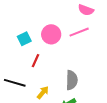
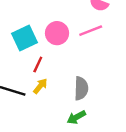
cyan square: (24, 39) -> (25, 38), size x1.5
yellow arrow: (43, 92) -> (40, 86), moved

